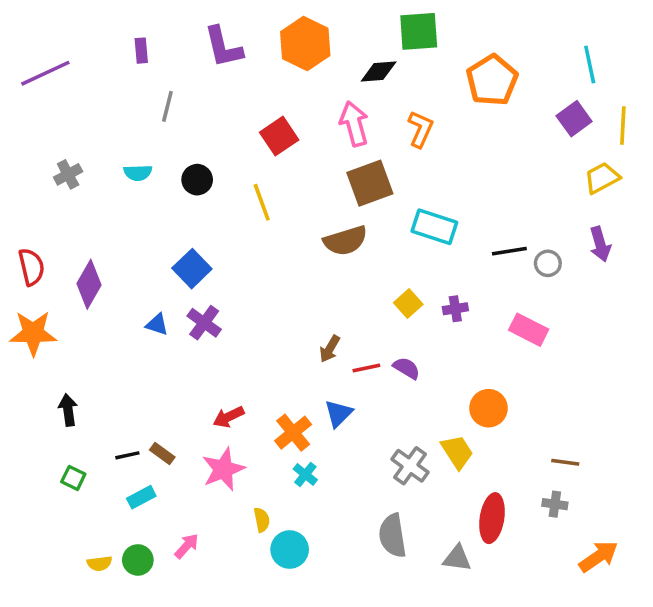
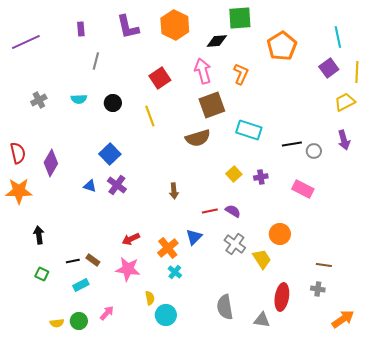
brown arrow: (330, 349) -> (174, 191), moved, turned -35
gray cross: (410, 466) -> (235, 244), moved
pink star: (223, 469) -> (128, 269), turned 30

